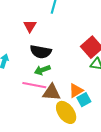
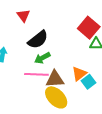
black semicircle: (41, 52) -> (38, 40), turned -40
yellow ellipse: (66, 112) -> (56, 97), moved

